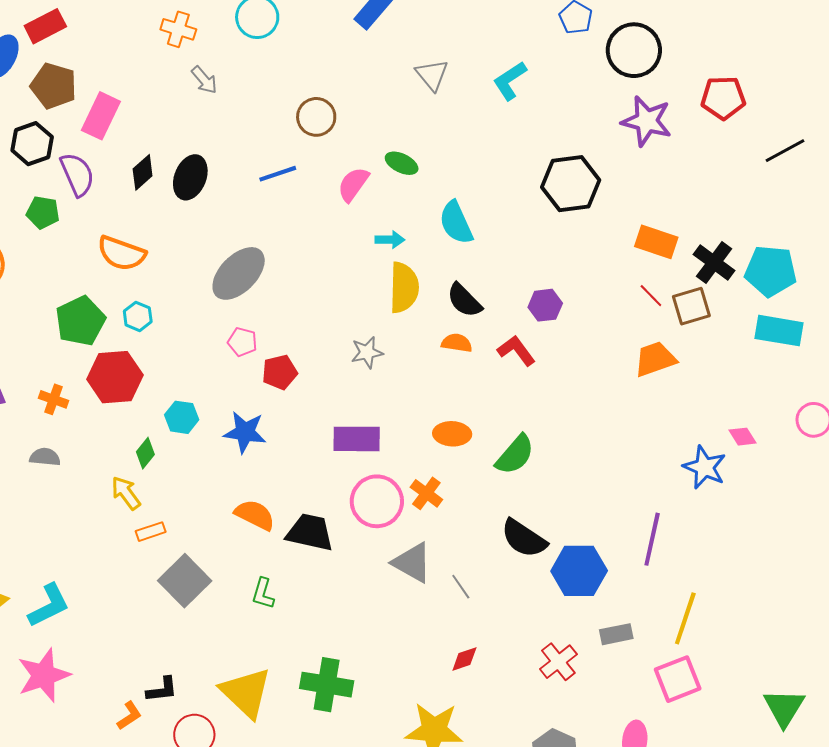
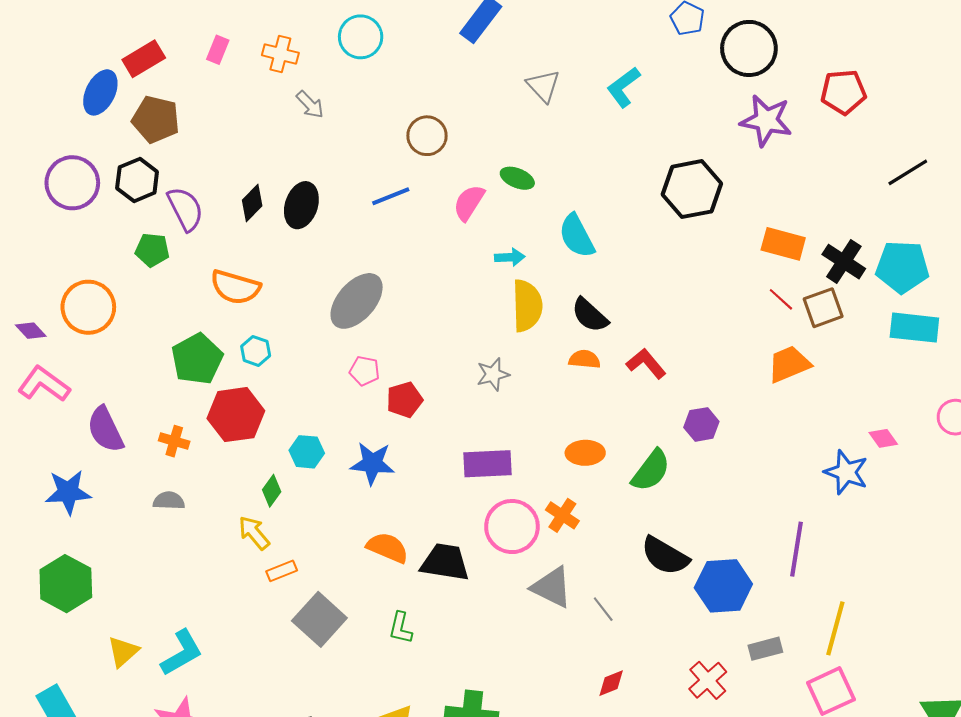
pink rectangle: (101, 116) -> (218, 50), moved, size x0.6
black line: (785, 151) -> (908, 172), moved
purple hexagon: (545, 305) -> (701, 424), moved

